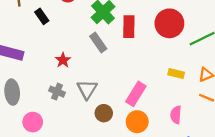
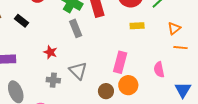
gray rectangle: (98, 43) -> (76, 28), turned 30
yellow rectangle: (176, 73) -> (137, 26), moved
brown circle: (104, 113) -> (106, 91), moved

